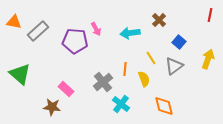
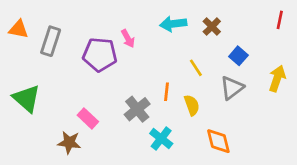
gray rectangle: (38, 31) -> (51, 41), turned -30
cyan arrow: (130, 33) -> (173, 24), moved
yellow line: (151, 58) -> (196, 68), moved

